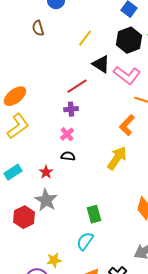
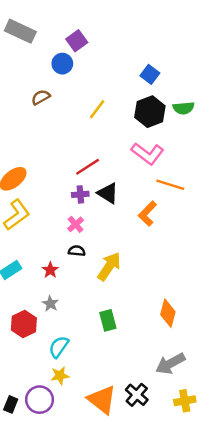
brown semicircle: (38, 28) -> (41, 97), turned 77
black triangle: (101, 64) -> (108, 193), moved
yellow arrow: (117, 158) -> (109, 266), moved
gray star: (46, 200) -> (50, 304), size x0.6
cyan semicircle: (85, 241) -> (59, 347), moved

